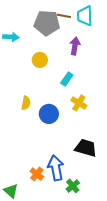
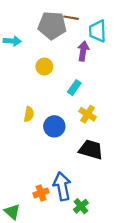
cyan trapezoid: (85, 16) -> (98, 31), moved
black trapezoid: (86, 148) -> (91, 150), moved
orange cross: (37, 174) -> (41, 193), turned 32

